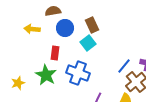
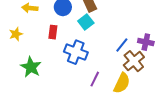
green star: (46, 75) -> (31, 67), moved
yellow star: (18, 83) -> (16, 34), moved

